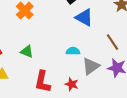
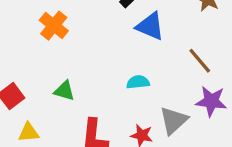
gray triangle: (91, 66) -> (174, 120), moved

